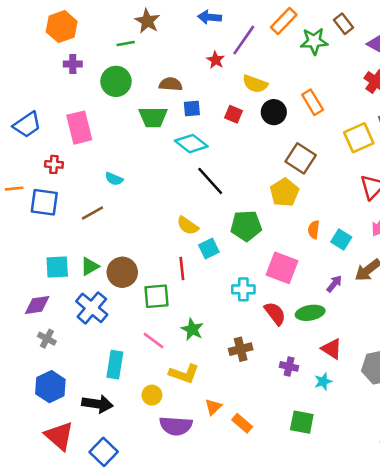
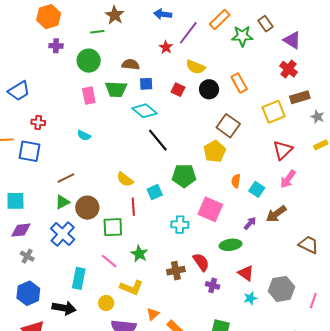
pink rectangle: (79, 128) -> (89, 96), moved, size x0.7
brown line: (93, 213) -> (66, 178), moved
yellow semicircle: (188, 226) -> (125, 179), moved
cyan square: (57, 267) -> (15, 201), moved
red semicircle: (275, 313) -> (201, 262), moved
cyan star: (323, 381) -> (250, 298), moved

